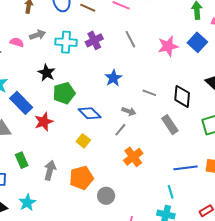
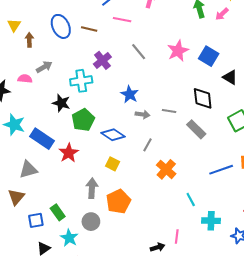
cyan cross: (66, 42) -> (81, 81), moved
blue square: (197, 42) -> (209, 56), moved
gray line: (149, 93) -> (169, 111), moved
gray arrow: (129, 111) -> (143, 114), moved
green rectangle: (22, 160) -> (58, 212), moved
gray arrow: (50, 170) -> (92, 188), moved
cyan line: (171, 192) -> (191, 199), moved
gray circle: (106, 196) -> (91, 222), moved

